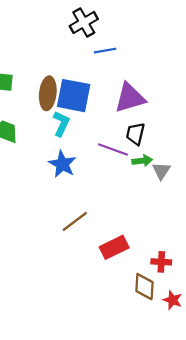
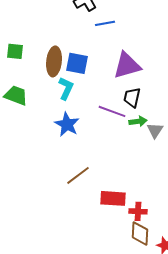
blue square: (74, 96) -> (77, 63), size x0.7
red rectangle: (114, 247) -> (113, 198), turned 30
red cross: (161, 262) -> (138, 211), moved

